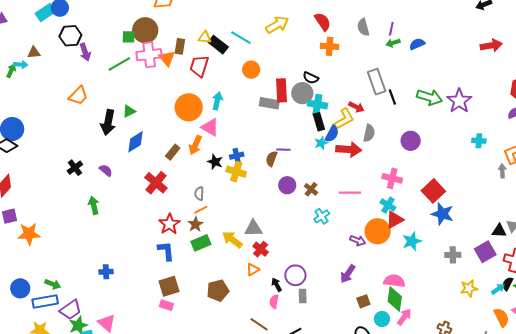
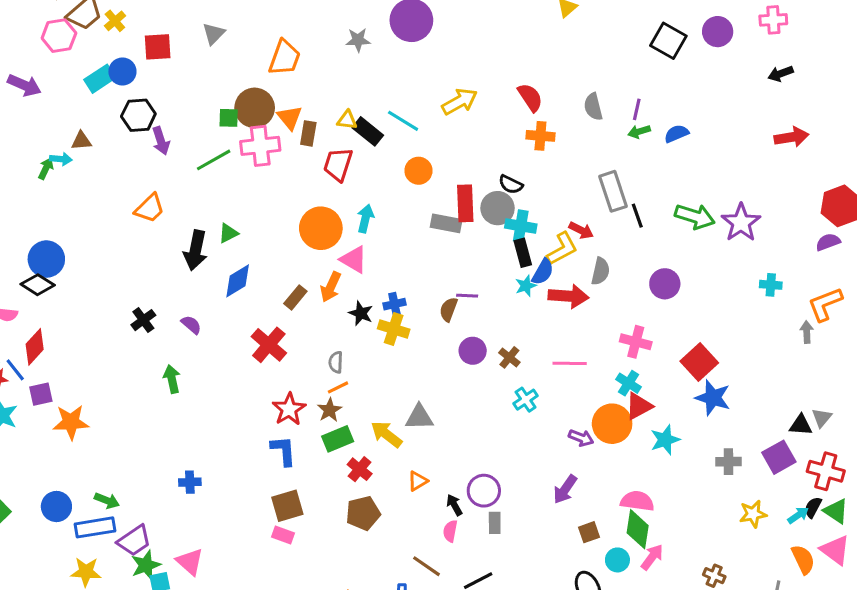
orange triangle: (167, 58) -> (290, 118), moved
red cross: (261, 249) -> (360, 469), moved

